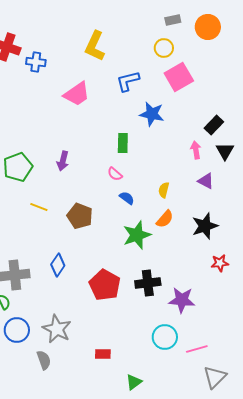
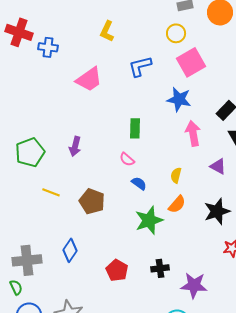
yellow L-shape: (95, 46) -> (107, 31), size x0.7
blue star: (152, 114) -> (179, 99), moved
pink arrow: (196, 150) -> (193, 133), moved, size x1.4
black cross: (148, 283) -> (160, 268), size x0.7
red pentagon: (105, 285) -> (117, 270), size x0.7

